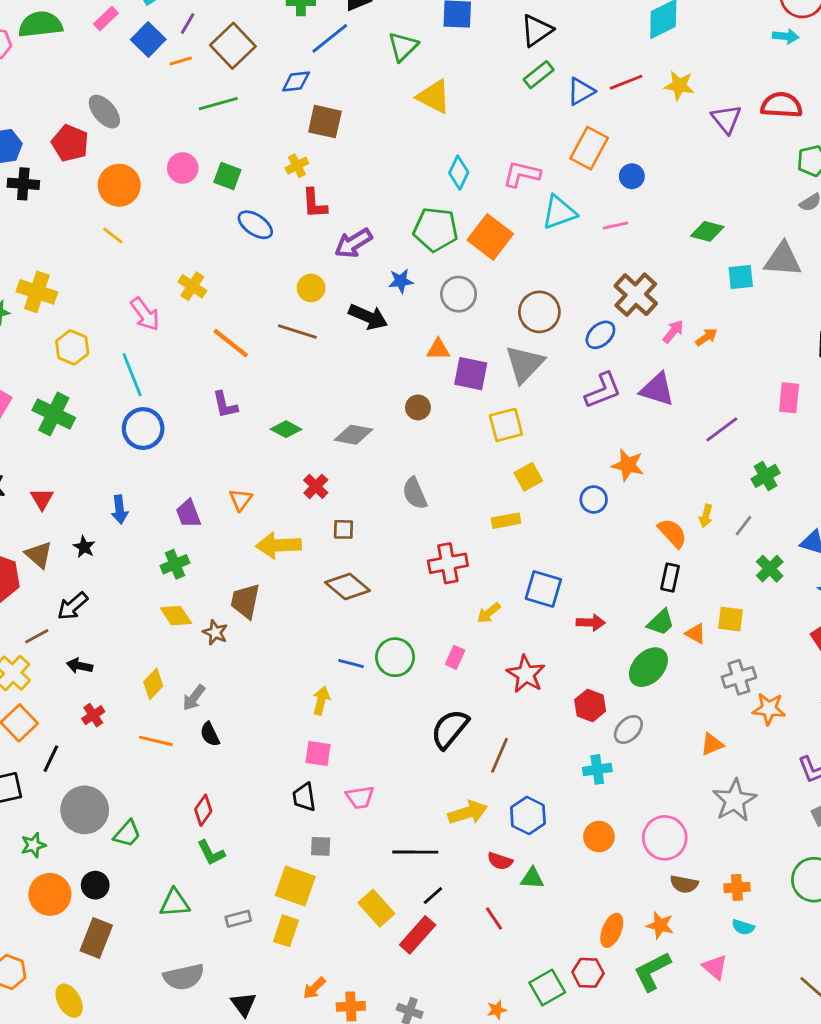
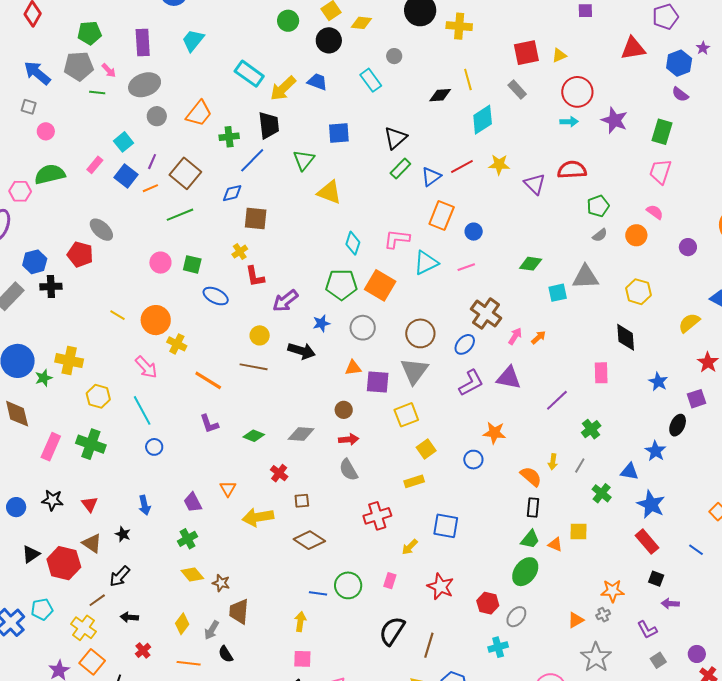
orange circle: (119, 185) -> (156, 320), moved
blue circle: (143, 429) -> (154, 447), size x0.6
brown trapezoid: (245, 601) -> (239, 611), moved
red arrow: (591, 623) -> (349, 439), moved
gray cross: (739, 677) -> (603, 615), moved, size x0.6

